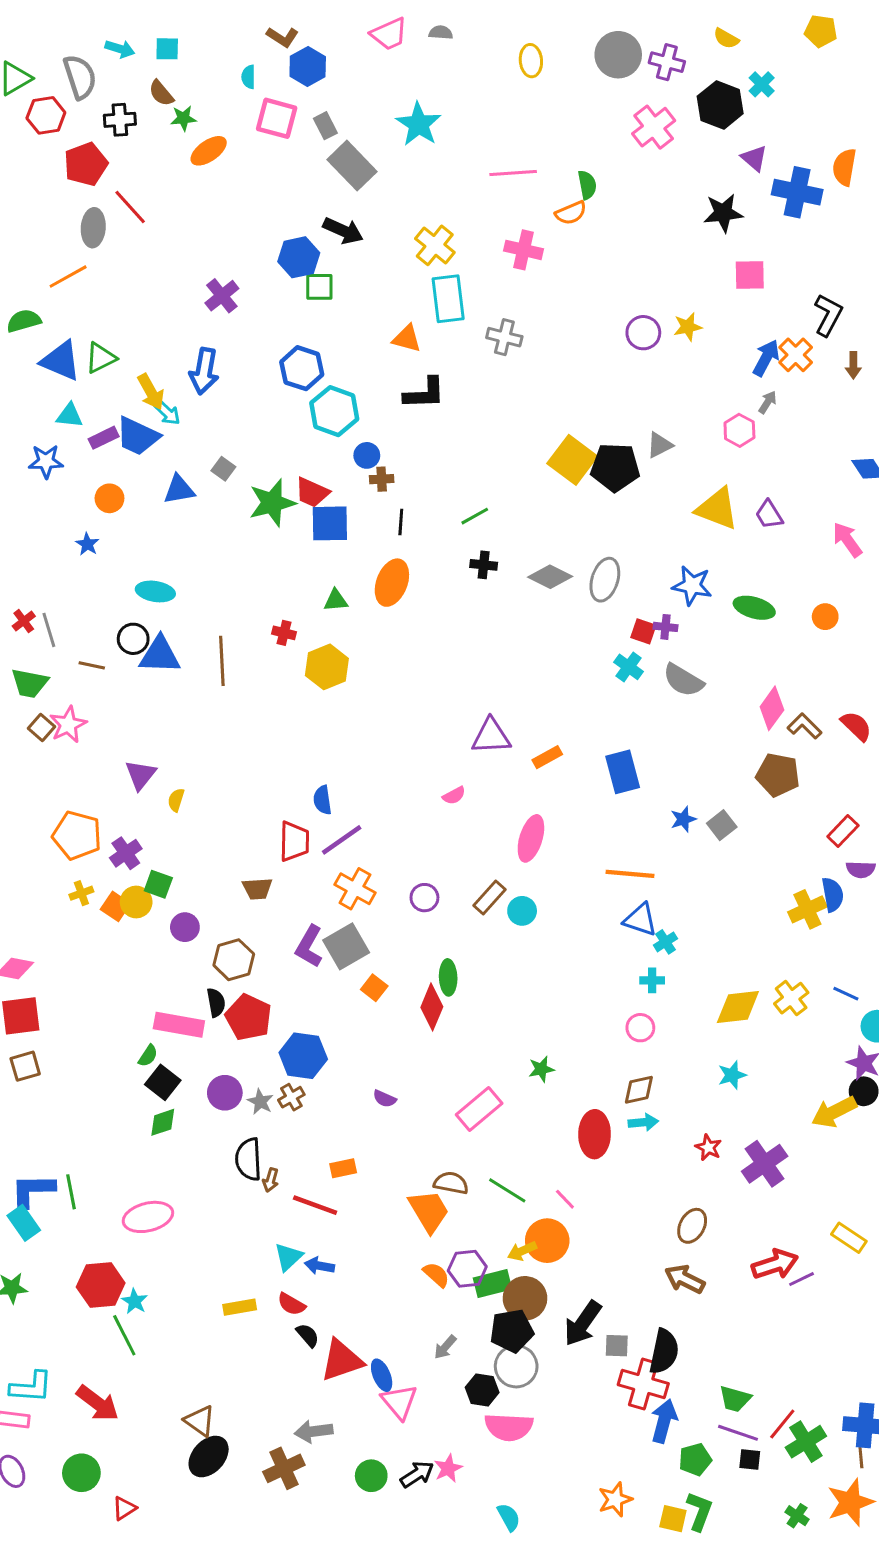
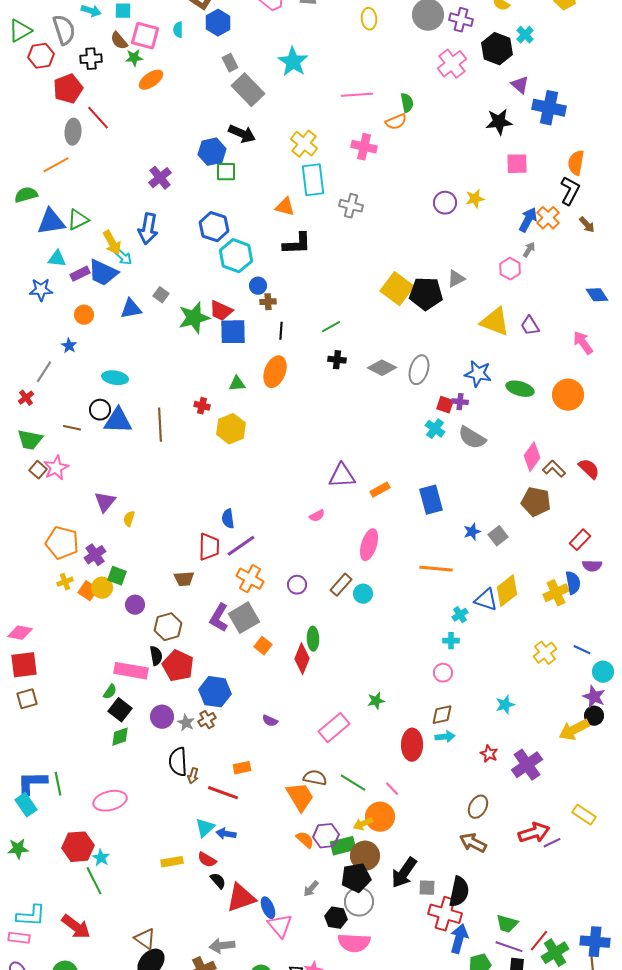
pink square: (277, 118) -> (145, 36), moved
orange semicircle: (844, 167) -> (576, 163), moved
blue triangle: (61, 361) -> (51, 222), turned -32
brown arrow: (853, 365) -> (587, 225), turned -42
orange circle: (825, 617) -> (568, 395), size x1.8
gray line: (49, 630) -> (44, 372), moved, turned 50
blue triangle: (640, 920) -> (486, 600), moved
yellow diamond: (738, 1007) -> (507, 591), moved, turned -32

